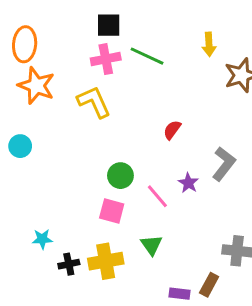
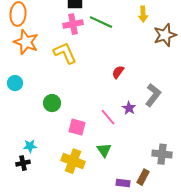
green circle: (120, 176) -> (52, 103), moved
yellow cross: (106, 261) -> (73, 161), turned 30
black cross: (69, 264) -> (23, 163), moved

